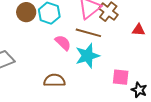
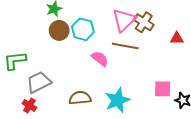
cyan star: (87, 56) -> (117, 100), moved
brown semicircle: (54, 80) -> (80, 98), moved

